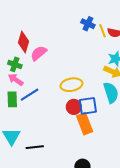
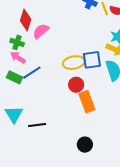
green rectangle: (12, 99) -> (15, 77), turned -63
blue square: (88, 106) -> (92, 60), moved

